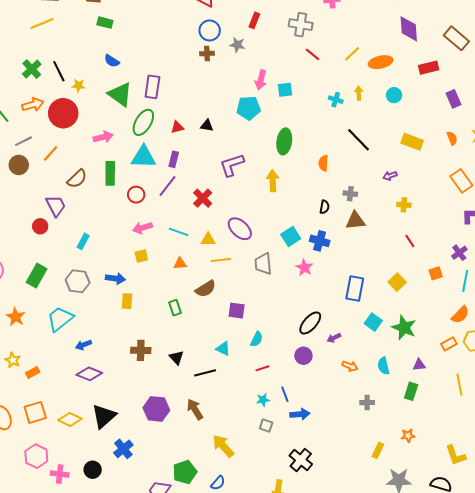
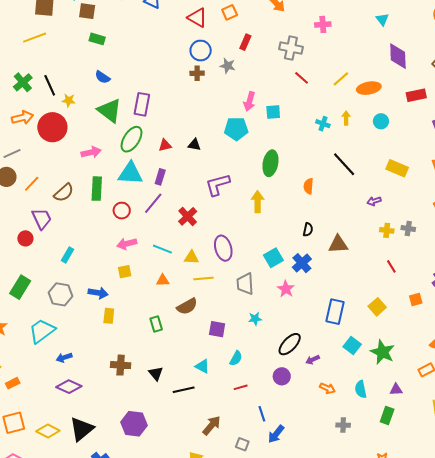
orange line: (51, 153) -> (32, 184), moved
gray cross: (350, 194) -> (408, 229), moved
purple ellipse: (240, 229) -> (223, 248), turned 30
blue cross: (320, 241) -> (302, 263), turned 30
cyan star: (263, 400) -> (255, 319), moved
brown arrow: (195, 409) -> (212, 425), moved, turned 70
blue arrow: (300, 414) -> (276, 434), turned 132

